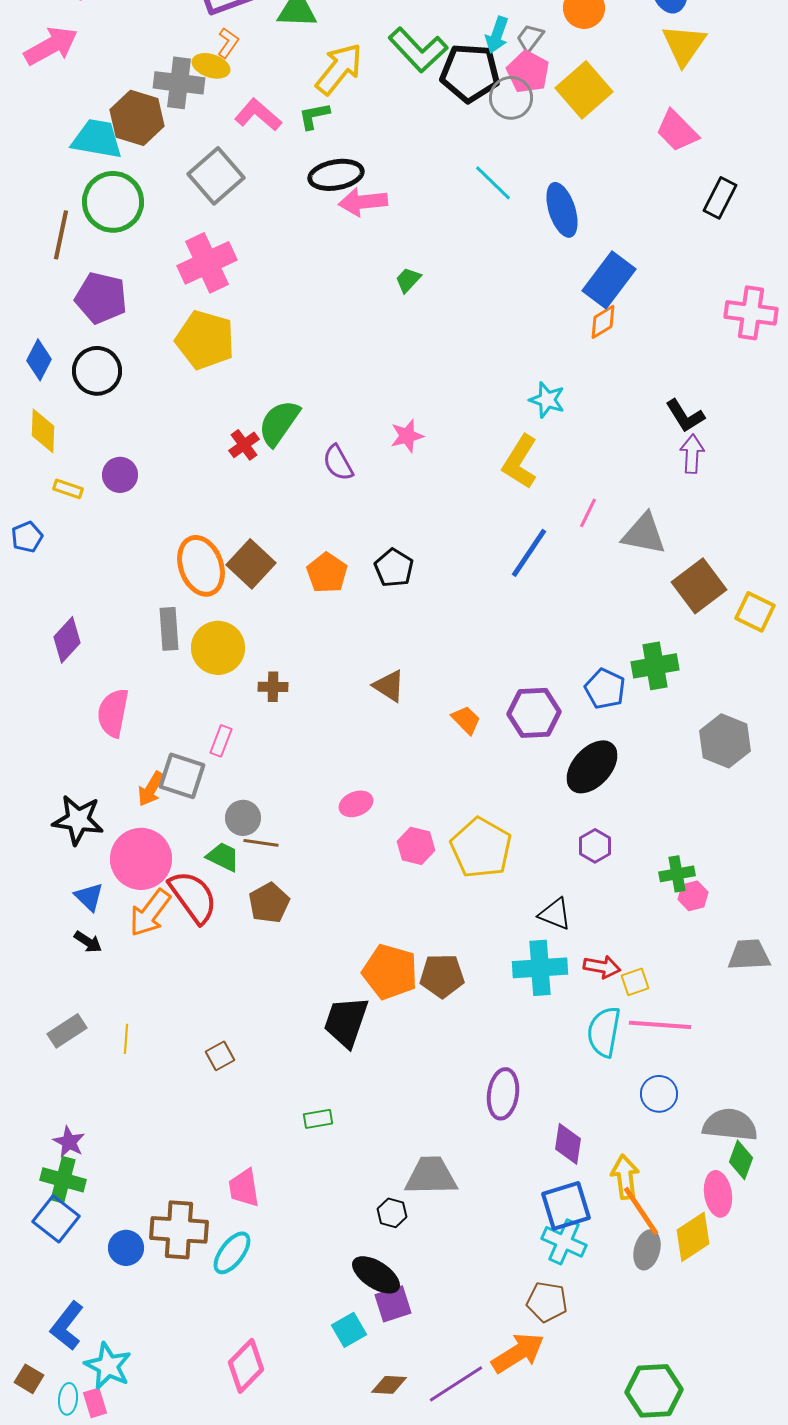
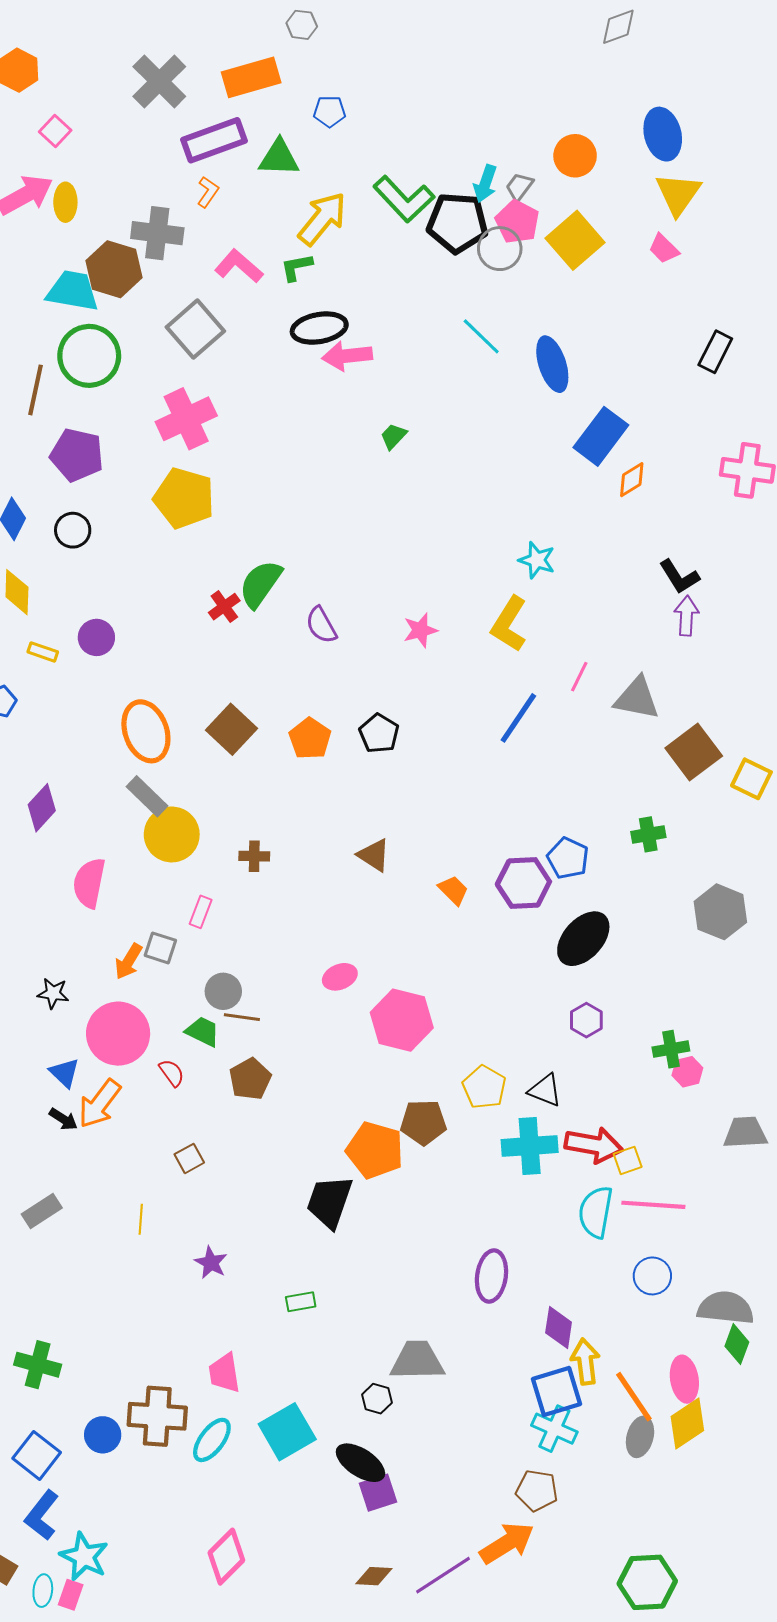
yellow ellipse: (211, 66) -> (65, 202), moved, turned 72
pink trapezoid: (677, 131) -> (664, 249), moved, size x0.7
orange diamond: (603, 322) -> (632, 480), moved
black circle: (97, 371) -> (73, 530), size x0.7
pink star: (407, 436) -> (420, 630), moved
orange ellipse: (201, 566) -> (146, 731), moved
gray rectangle: (169, 629) -> (147, 796), turned -42
yellow circle: (218, 648) -> (172, 834), moved
green cross: (655, 666) -> (648, 834), size x0.7
blue pentagon: (605, 689) -> (568, 858), moved
gray square: (182, 776) -> (160, 948), size x0.7
black star: (78, 820) -> (53, 993), size x0.6
pink hexagon: (416, 846) -> (402, 1020), size x1.6
yellow pentagon: (481, 848) -> (484, 1087), moved, size x0.7
red semicircle: (193, 897) -> (172, 1073), size x0.5
orange arrow: (150, 913) -> (100, 1104), moved
red arrow: (602, 967) -> (594, 1145), size x1.5
brown pentagon: (442, 976) -> (423, 1122), moved
yellow line: (126, 1039) -> (141, 1219), moved
brown square: (220, 1056) -> (189, 1158), moved
purple star: (69, 1142) -> (211, 1263), moved
yellow arrow: (625, 1177) -> (585, 1362), moved
pink ellipse: (718, 1194) -> (684, 1379), moved
blue square: (56, 1219) -> (37, 1455), moved
cyan square: (349, 1330) -> (287, 1432), moved, size x1.6
pink rectangle: (95, 1403) -> (71, 1595), turned 36

